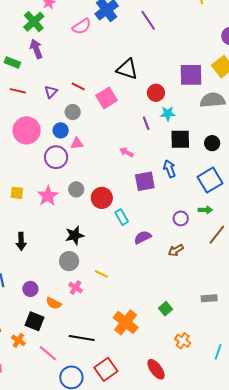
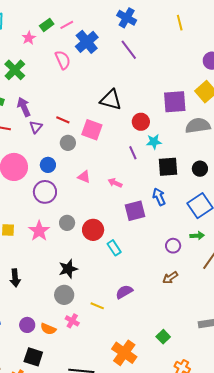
green cross: (34, 22) -> (15, 70), moved
pink semicircle: (82, 26) -> (63, 60), turned -78
purple arrow: (36, 49) -> (24, 107), moved
pink square: (107, 98) -> (92, 130), turned -35
gray circle: (73, 112) -> (68, 143), moved
pink triangle: (77, 143) -> (84, 177), moved, turned 32
purple semicircle: (143, 237) -> (124, 292), moved
orange semicircle: (54, 303) -> (48, 329), moved

